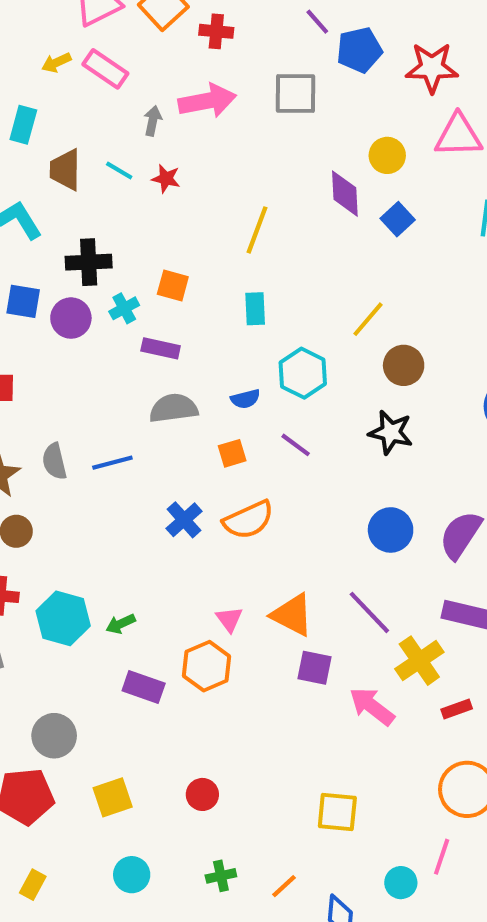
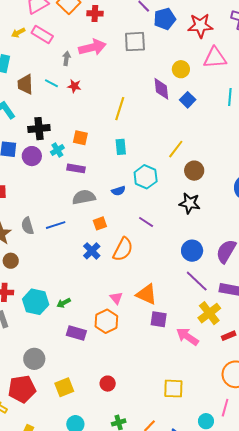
purple line: (296, 445) -> (146, 222), moved
orange square: (232, 453) -> (100, 223), moved
orange semicircle: (248, 520) -> (123, 249), turned -35
purple line: (369, 612) -> (197, 281), moved

